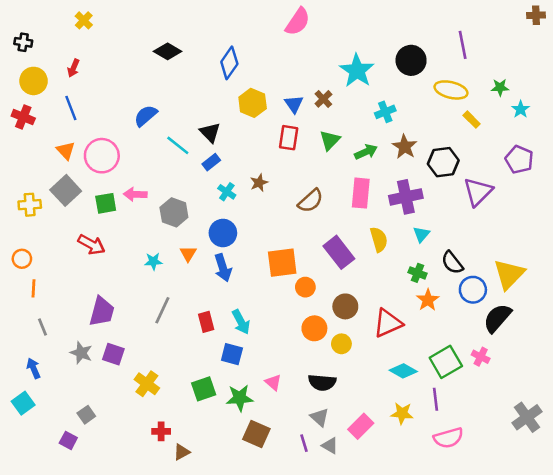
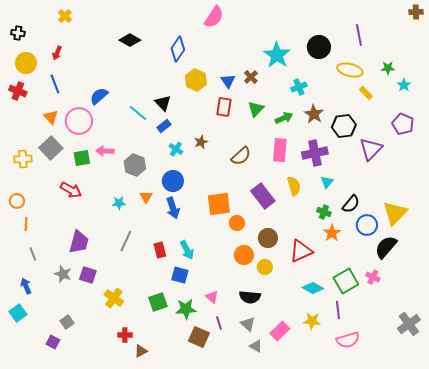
pink semicircle: (298, 22) -> (214, 17), moved
blue semicircle: (146, 116) -> (99, 96), moved
black semicircle: (452, 263) -> (351, 204), turned -102
purple line: (304, 443) -> (219, 323), moved

